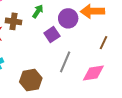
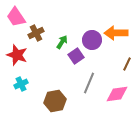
green arrow: (38, 11) -> (62, 42), moved
brown cross: (14, 21) -> (36, 33), moved, turned -35

